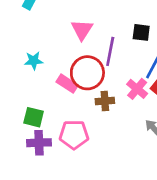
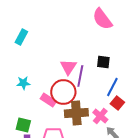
pink triangle: (82, 30) -> (68, 67), moved
pink cross: (137, 89) -> (100, 116), moved
brown cross: (105, 101) -> (76, 113), size x1.6

